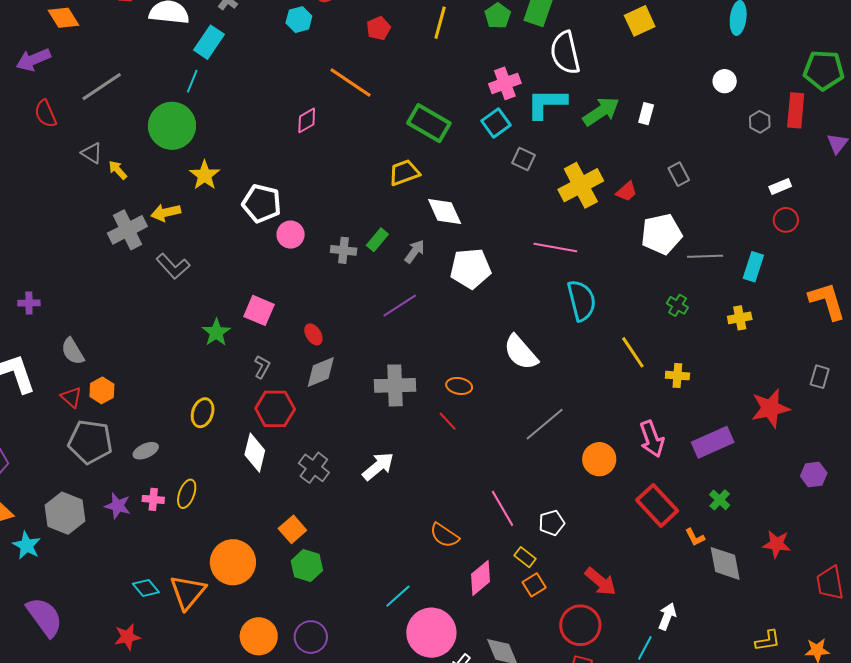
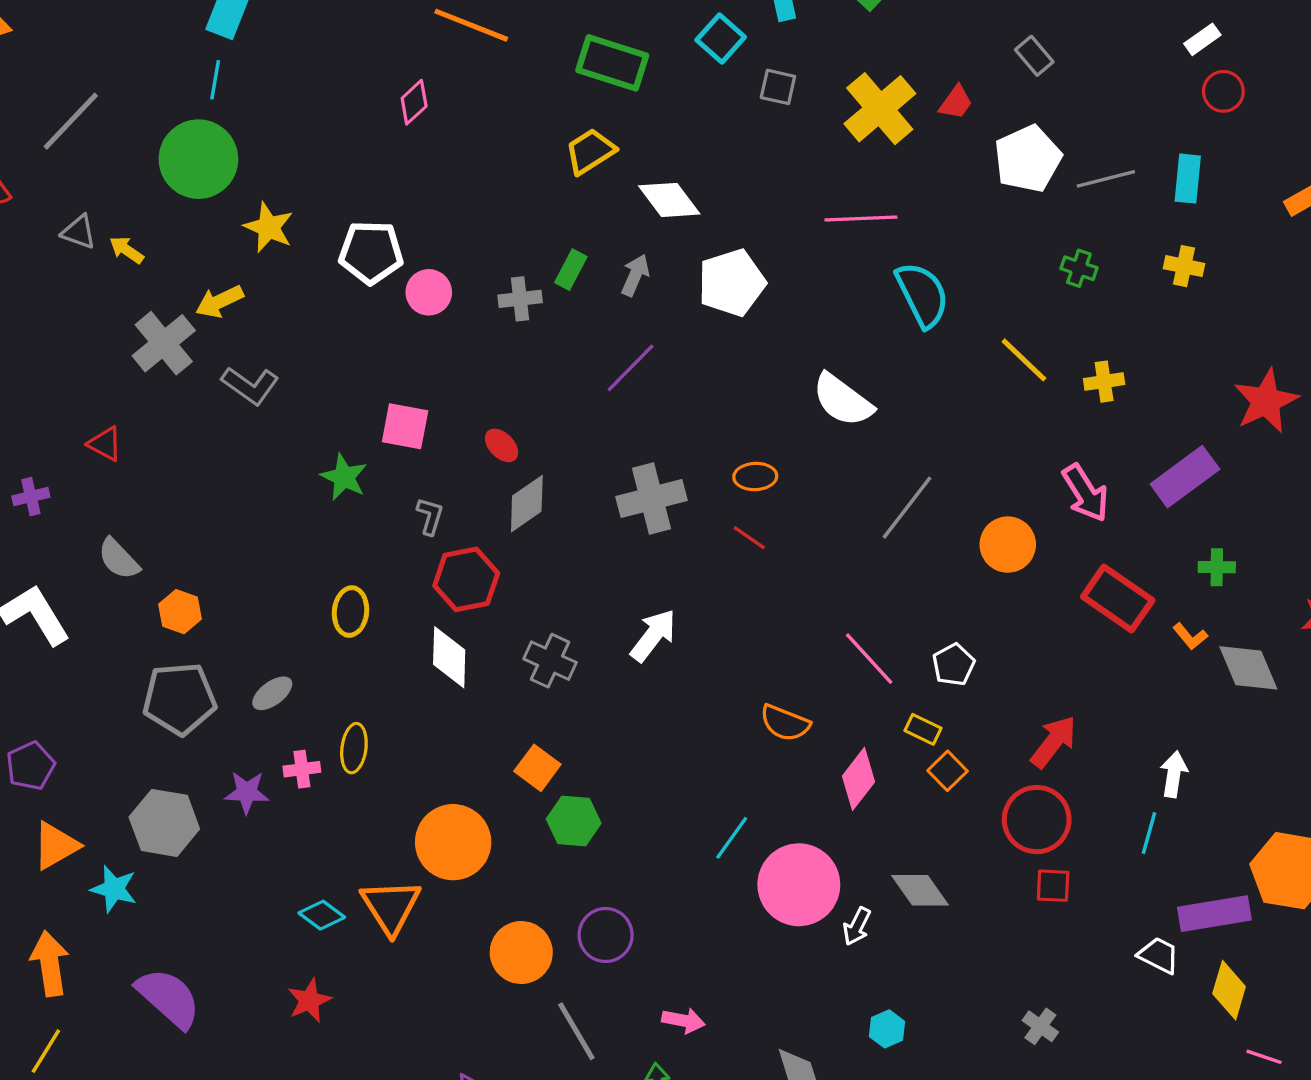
yellow cross: (740, 318) -> (1184, 266), turned 35
red triangle: (71, 397) -> (105, 444), moved
green cross: (720, 500) -> (1217, 567), turned -30
red arrow: (600, 582) -> (1054, 742), turned -80

